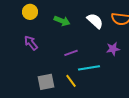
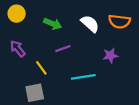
purple line: (71, 53) -> (63, 49), moved
yellow line: (71, 81) -> (41, 68), moved

